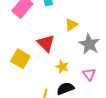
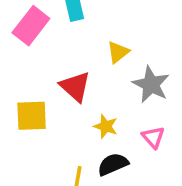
yellow square: (20, 59) -> (32, 116), turned -30

